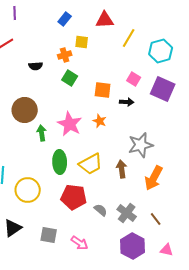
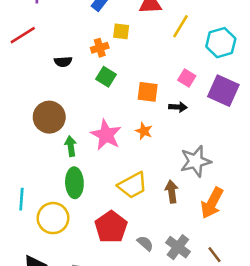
green ellipse: (60, 162) -> (74, 183), moved
red pentagon: (74, 197) -> (111, 227), turned 30

